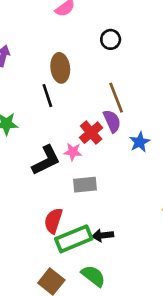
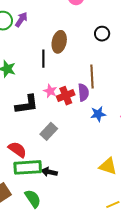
pink star: (73, 152) -> (50, 91), moved
gray rectangle: (85, 185) -> (49, 131), turned -60
red semicircle: (53, 221) -> (17, 150), turned 90

